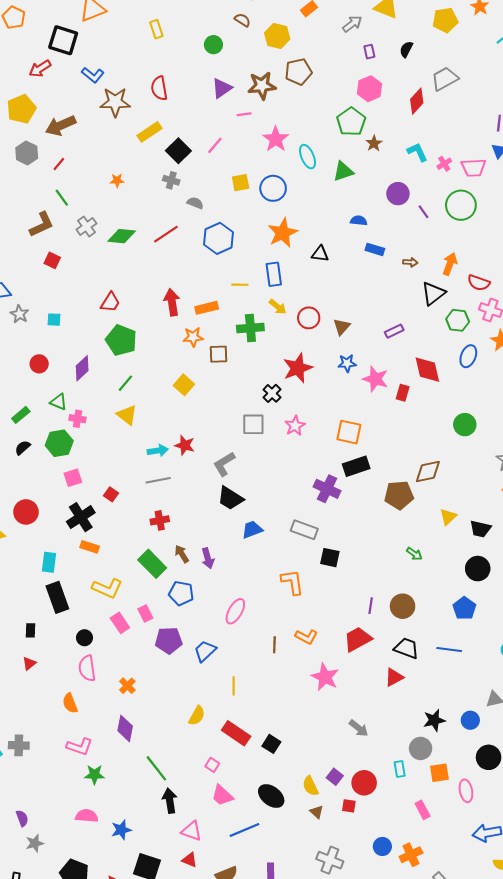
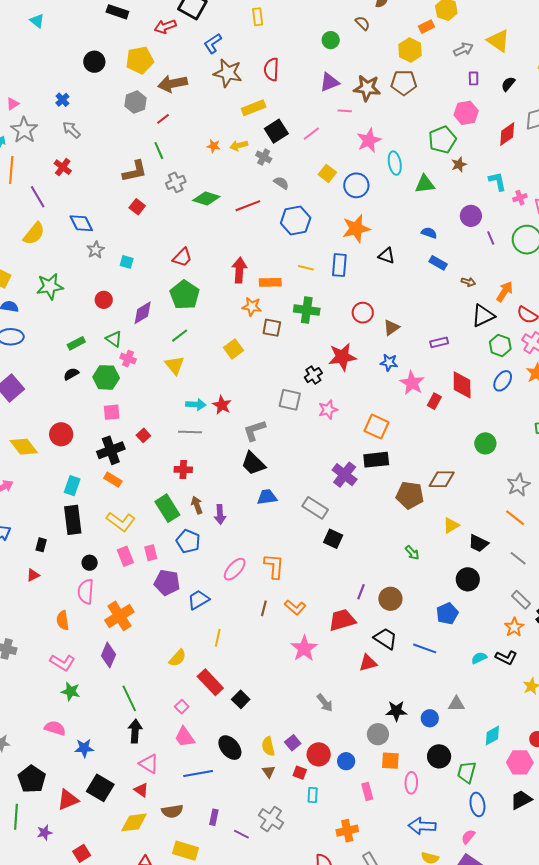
yellow rectangle: (156, 29) -> (258, 17), moved
yellow hexagon: (277, 36) -> (410, 50), moved
blue L-shape: (93, 75) -> (213, 43), turned 95
yellow square: (241, 183) -> (327, 173), turned 36
yellow arrow: (278, 307) -> (239, 145), moved, turned 114
orange L-shape: (292, 582) -> (274, 566), moved
orange cross: (127, 686) -> (119, 616), size x1.8
cyan rectangle: (400, 769) -> (313, 795), moved
blue circle: (382, 846) -> (346, 761), moved

